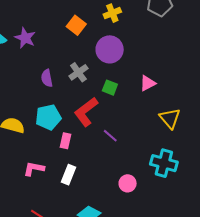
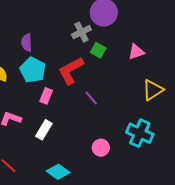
gray cross: (78, 72) -> (81, 32), moved
purple semicircle: (47, 78) -> (27, 42), moved
cyan pentagon: (48, 117) -> (33, 70), turned 30
yellow triangle: (170, 118) -> (153, 90), turned 30

